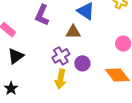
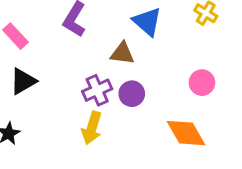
purple circle: (82, 63) -> (132, 94), moved

